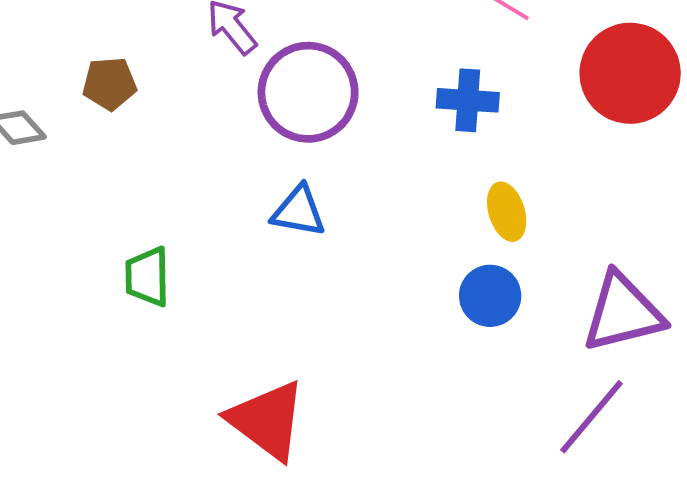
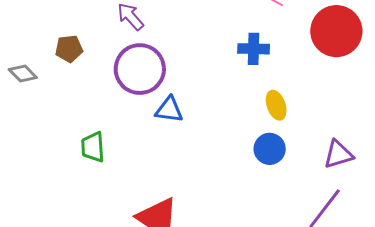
purple circle: (308, 92) -> (140, 69), moved
purple triangle: (623, 313) -> (338, 154), size x0.7

